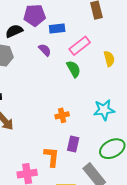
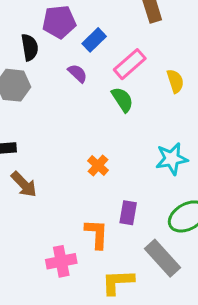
blue rectangle: (57, 28) -> (94, 40), turned -35
black semicircle: (14, 31) -> (30, 47), turned 108
orange cross: (62, 115) -> (98, 165), moved, turned -32

